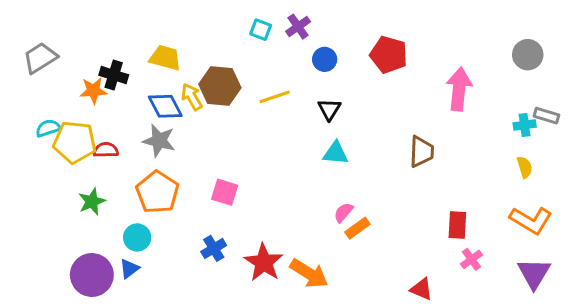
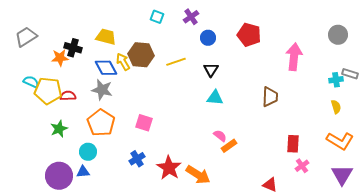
cyan square: (261, 30) -> (157, 17), moved
cyan semicircle: (48, 128) -> (31, 82), turned 42
pink semicircle: (343, 212) -> (220, 136), turned 88
blue triangle: (129, 269) -> (83, 172), turned 32

